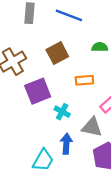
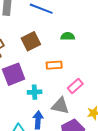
cyan cross: (62, 112) -> (35, 92), turned -32

